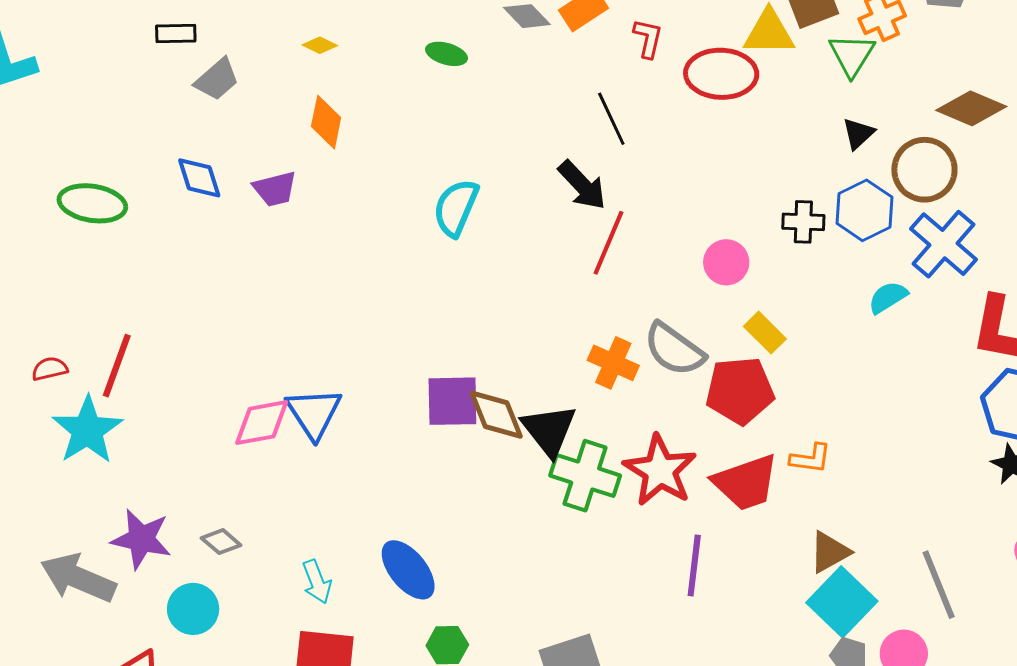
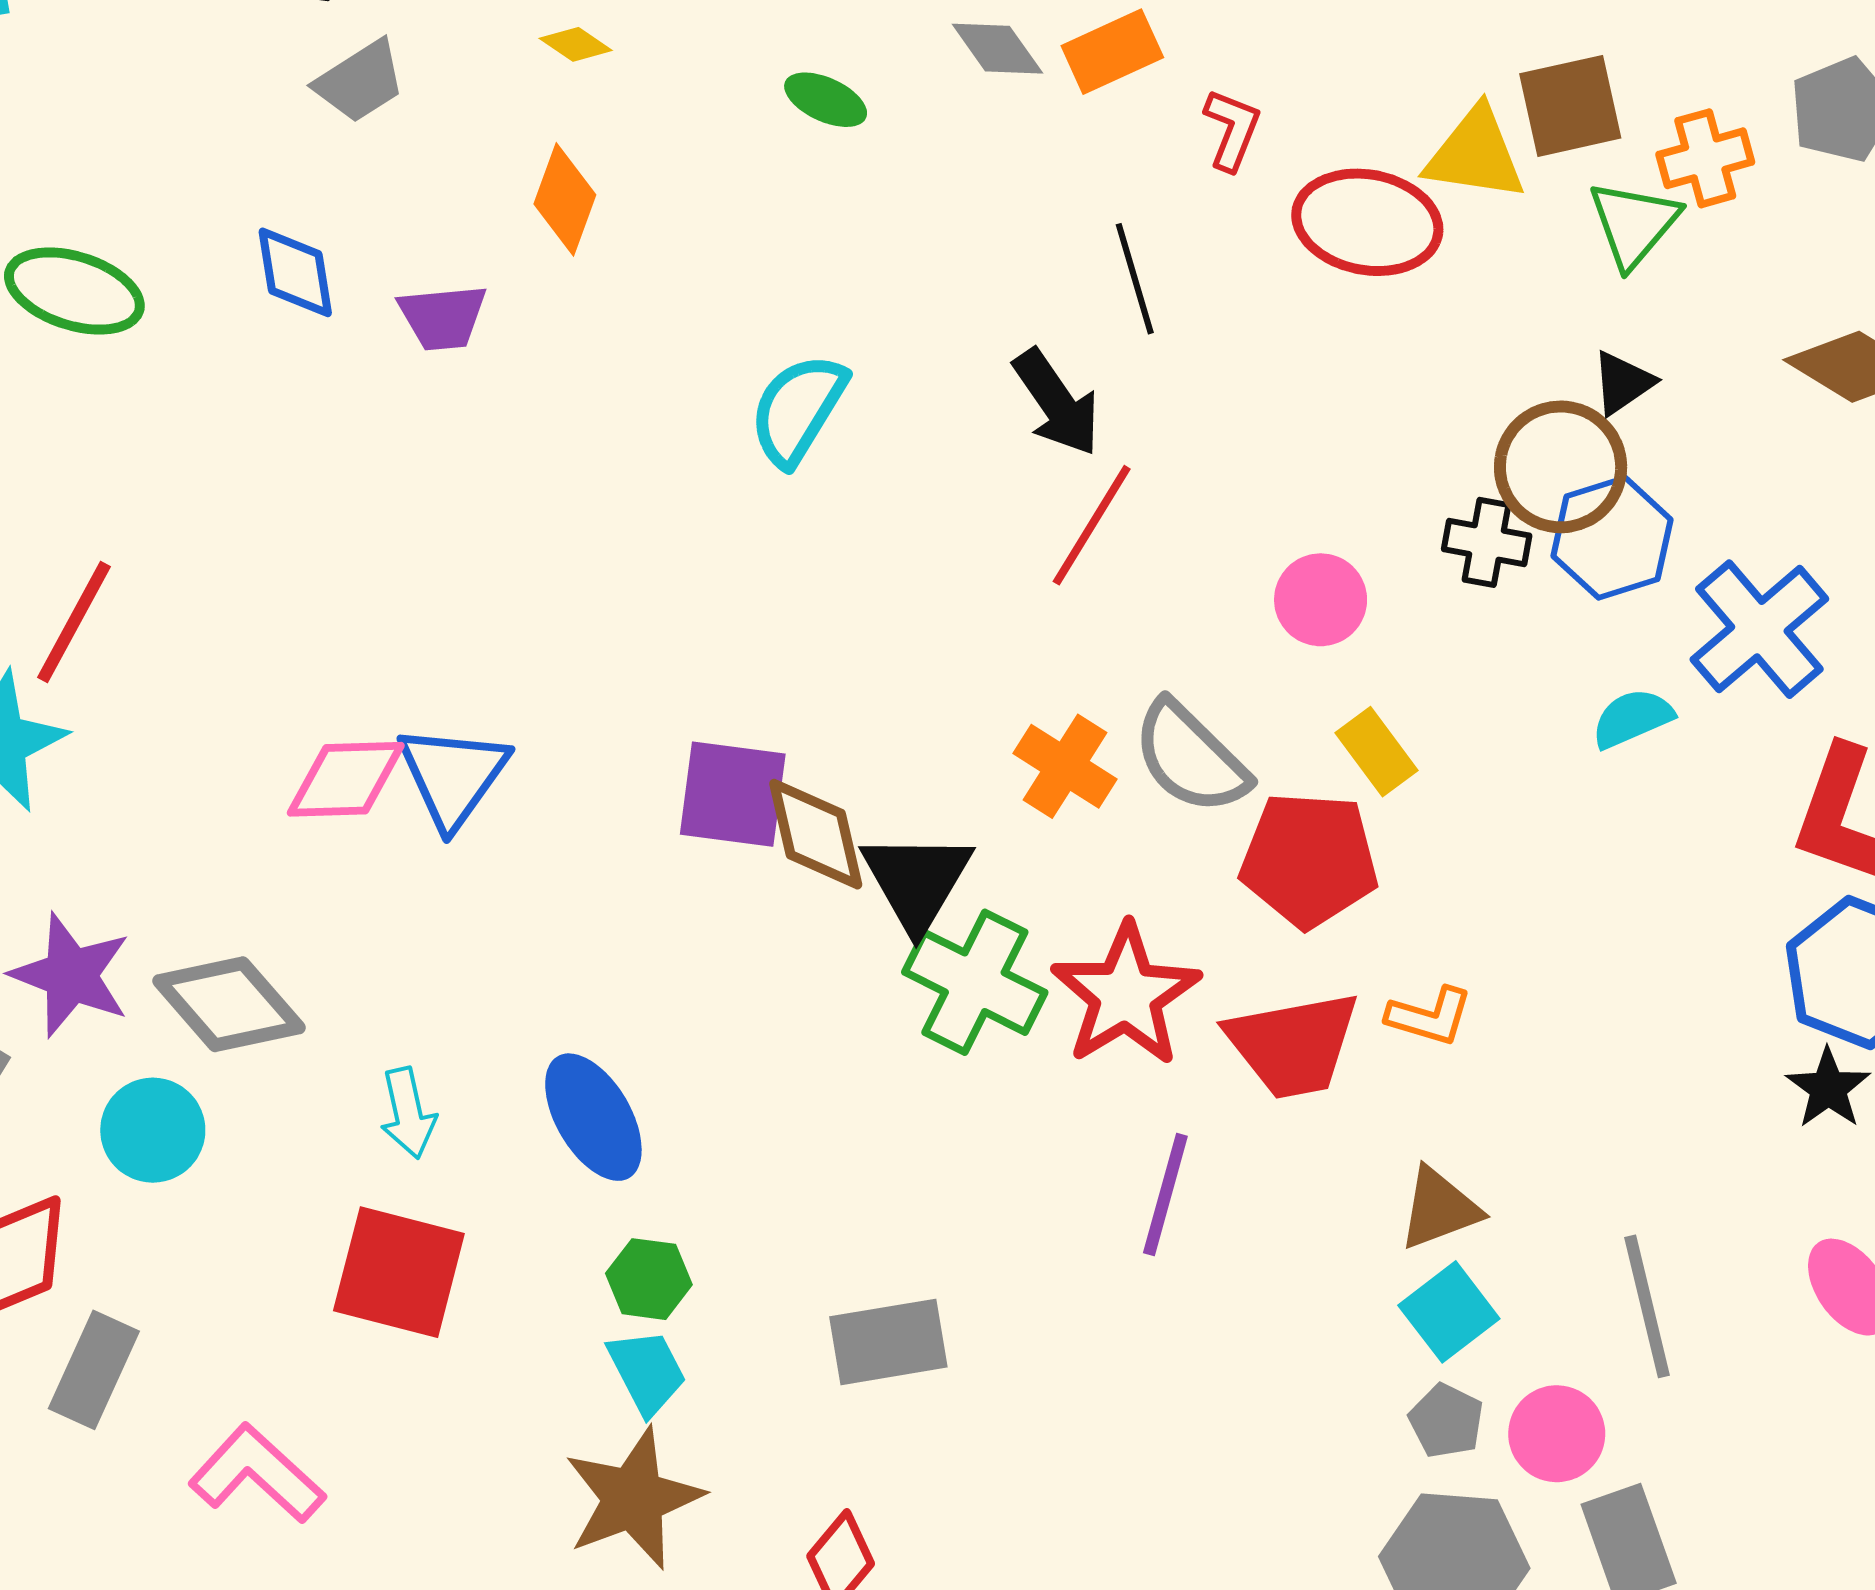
brown circle: (924, 170) -> (1561, 467), moved
gray diamond: (221, 542) -> (229, 1004), size x1.8
cyan square: (842, 602) -> (1449, 1312), size x0.7

